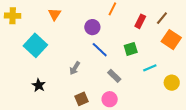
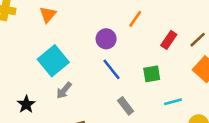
orange triangle: (55, 14) -> (48, 15), moved
cyan square: (35, 45) -> (53, 61), moved
gray arrow: (75, 68) -> (64, 90), moved

